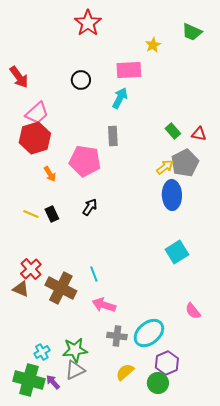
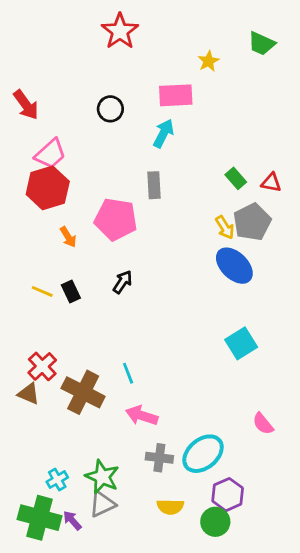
yellow arrow: (165, 167) -> (225, 227), turned 96
blue ellipse: (172, 195) -> (234, 266), turned -44
green star: (75, 350) -> (102, 477), turned 30
yellow semicircle: (125, 372) -> (170, 507), turned -138

